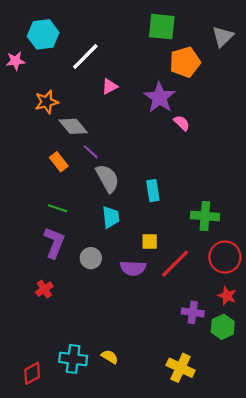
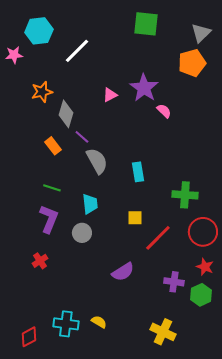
orange pentagon: (185, 62) -> (192, 63), moved
pink triangle: (110, 86) -> (110, 95), moved
gray diamond: (73, 126) -> (66, 114), turned 56
cyan trapezoid: (111, 217) -> (90, 204), moved
purple semicircle: (133, 268) -> (123, 272), moved, turned -35

